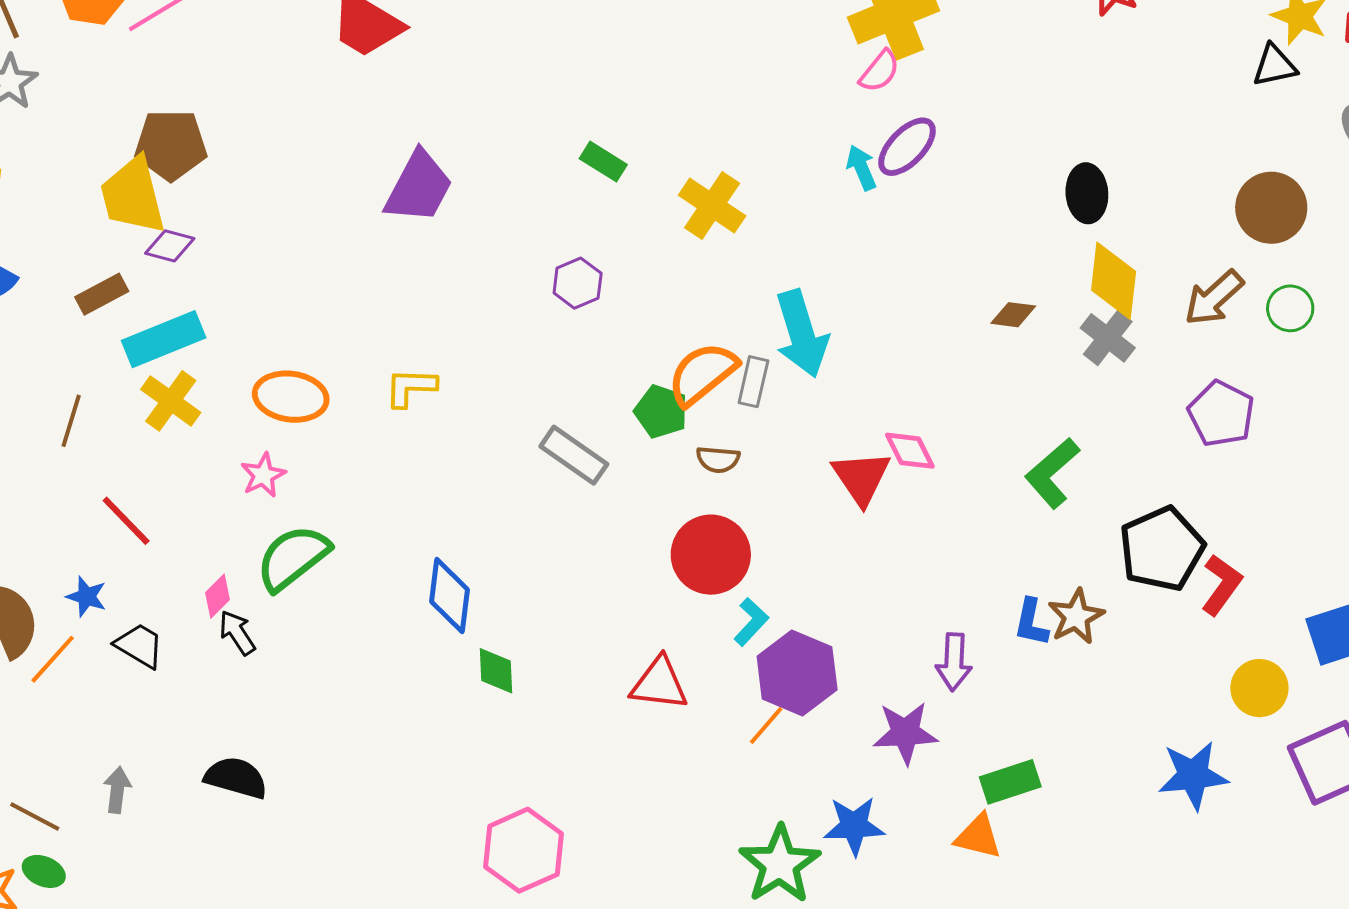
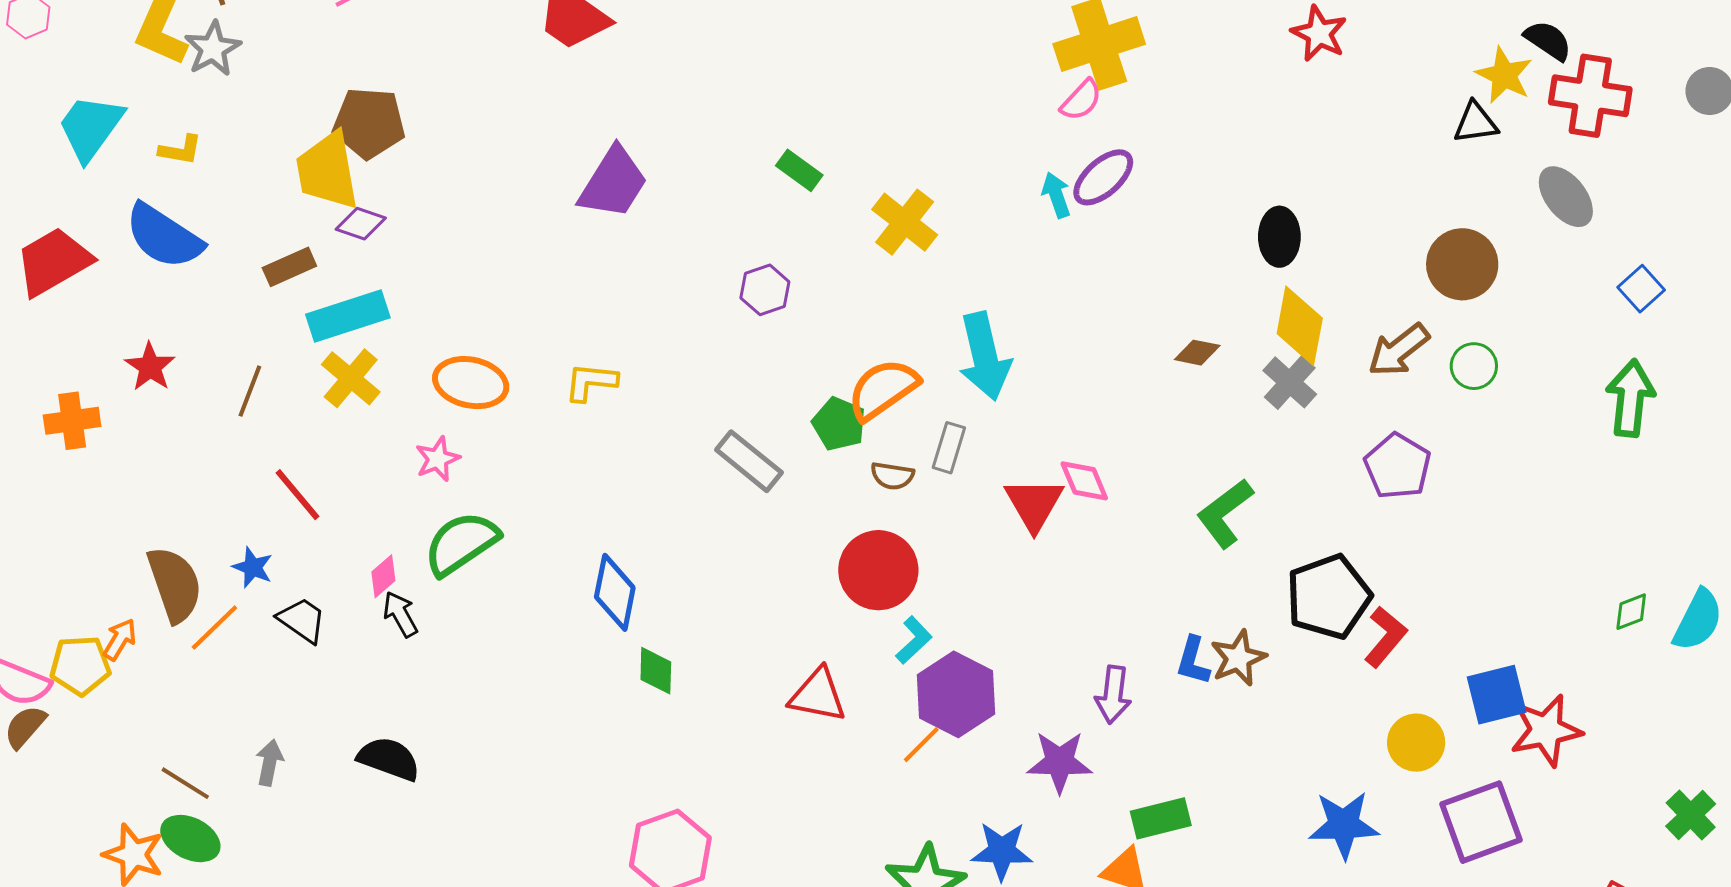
gray rectangle: (753, 382) -> (949, 448), moved
green ellipse: (44, 871) -> (190, 839), size x1.4

